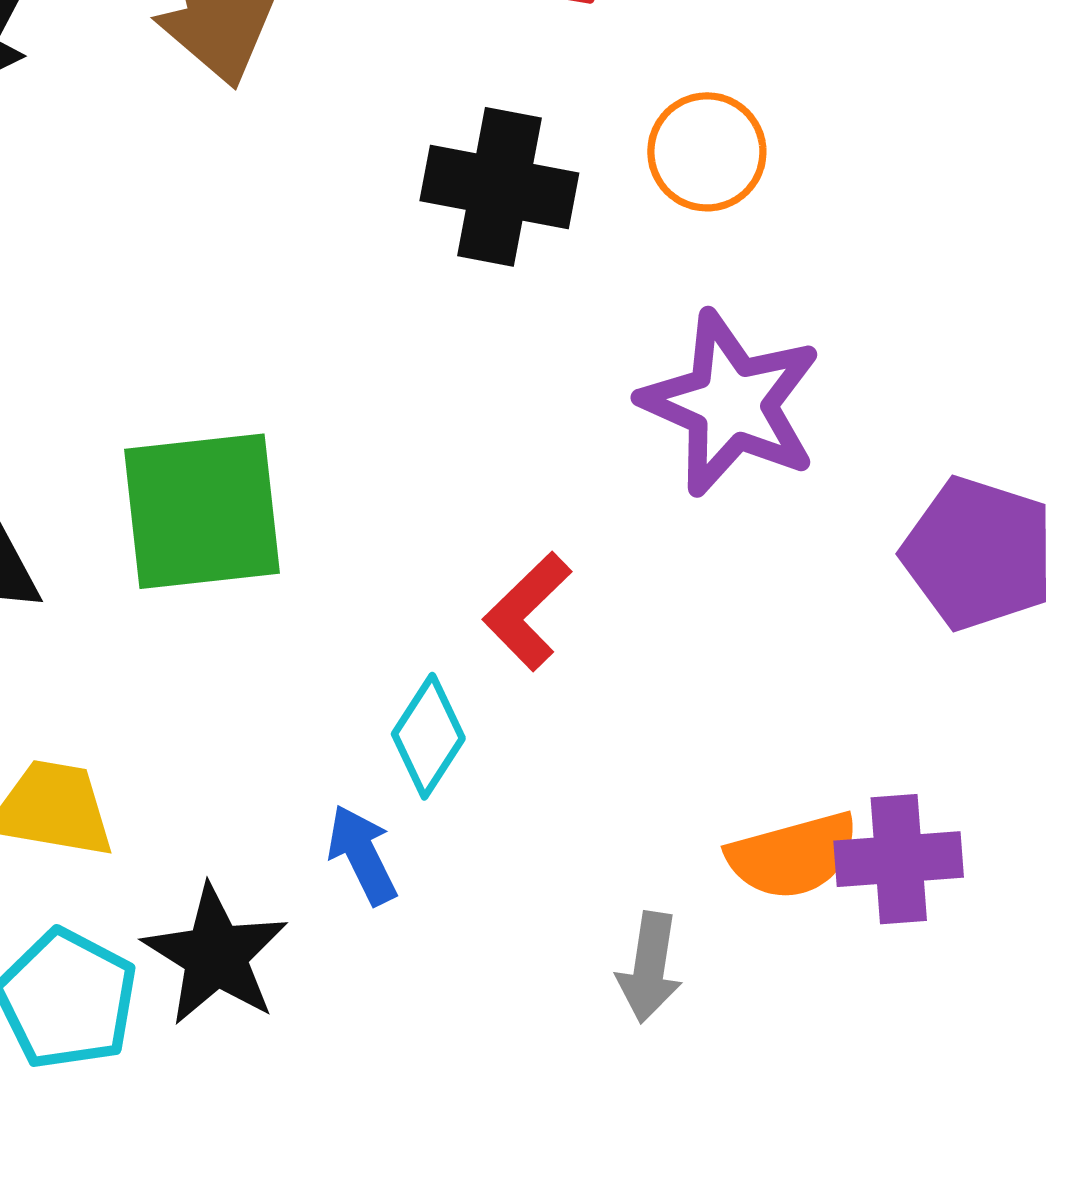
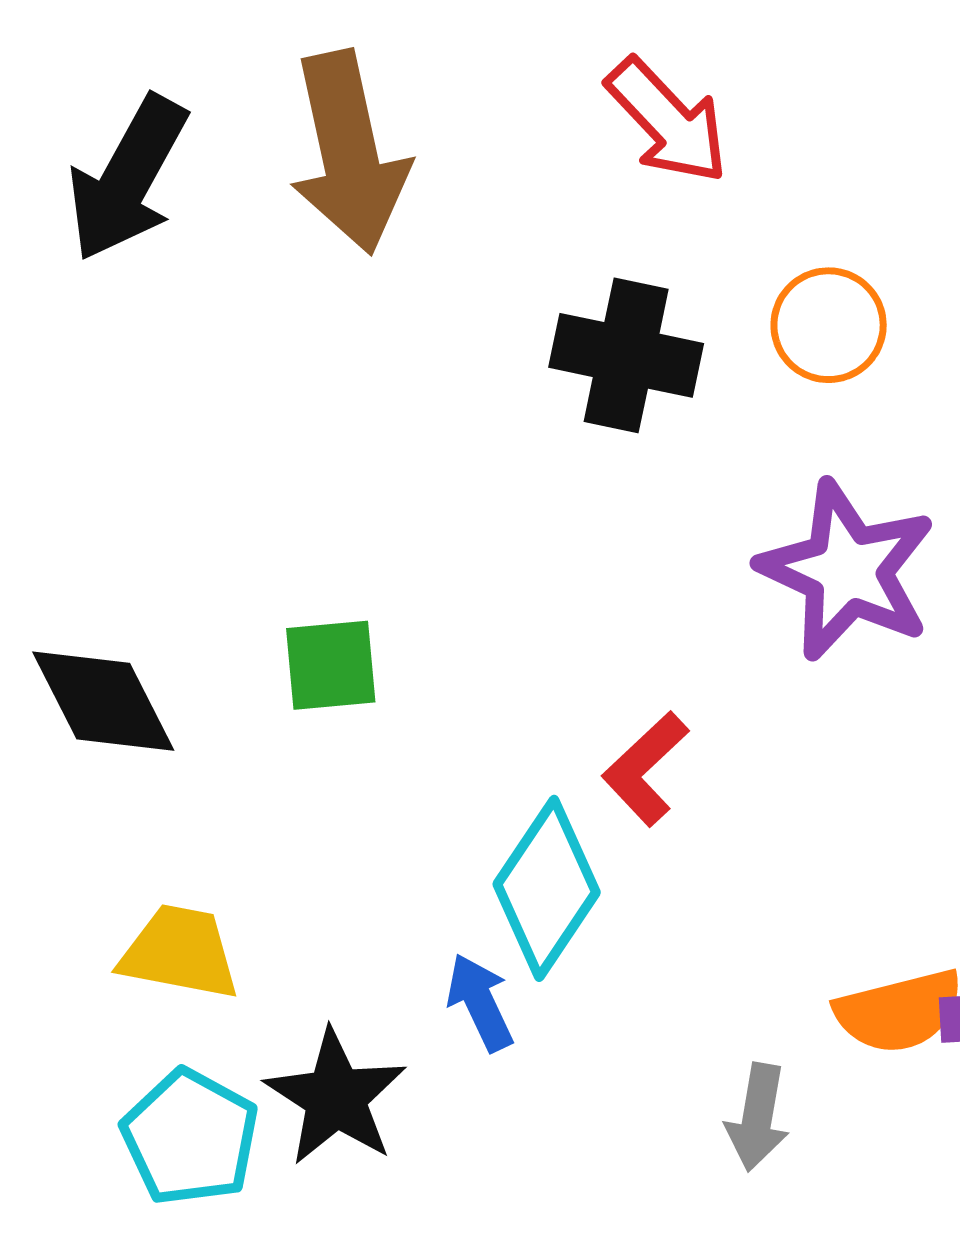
green square: (202, 511) -> (331, 665), size x0.6
cyan diamond: (428, 736) -> (547, 888), size x1.5

